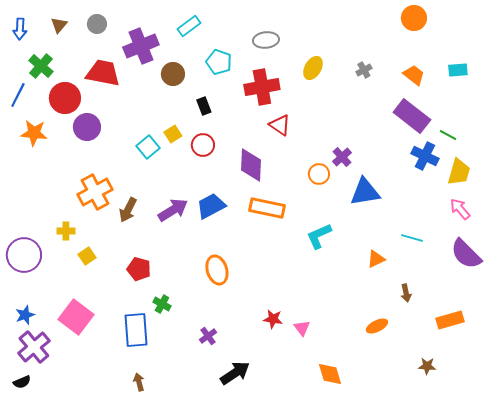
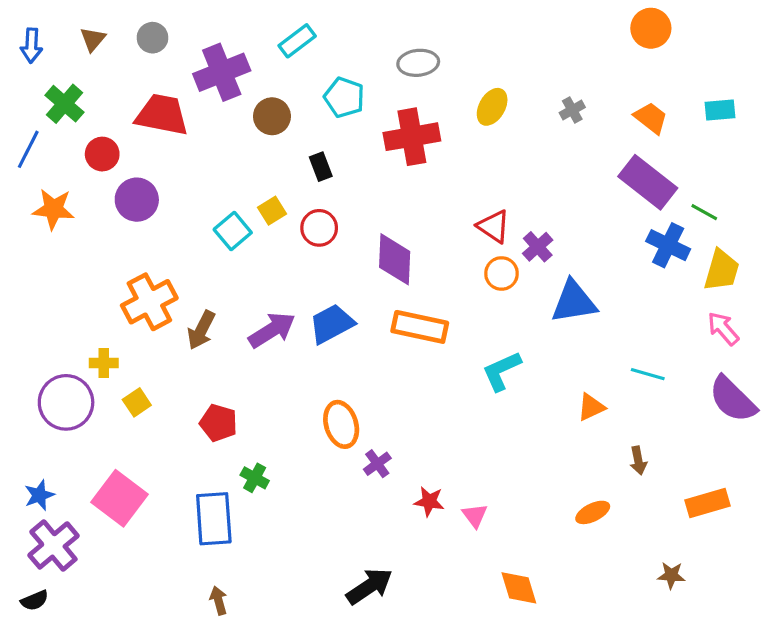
red circle: (65, 98) -> (102, 154), size x0.7
red triangle: (280, 125) -> (494, 226), moved
purple circle: (24, 255) -> (66, 402), moved
purple cross: (208, 336) -> (377, 464), moved

